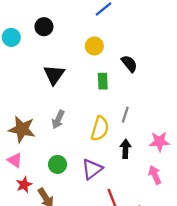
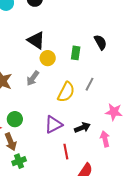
yellow circle: (94, 46) -> (48, 58), moved
black triangle: (54, 75) -> (36, 40), turned -42
black arrow: (125, 149) -> (82, 128), moved, turned 56
green circle: (58, 164) -> (15, 119), moved

